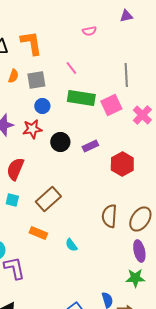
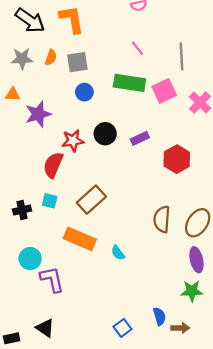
pink line: (71, 68) -> (138, 48), moved
red star: (32, 129) -> (73, 141), moved
orange rectangle: (38, 233) -> (80, 239), size x1.5

